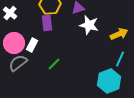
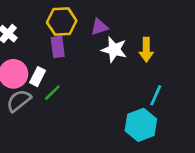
yellow arrow: (119, 34) -> (146, 50), moved, turned 114
green line: (54, 64) -> (52, 93), moved

